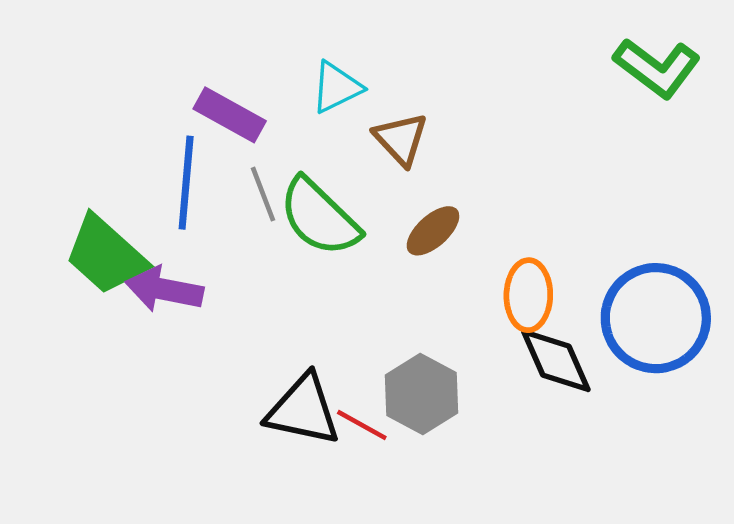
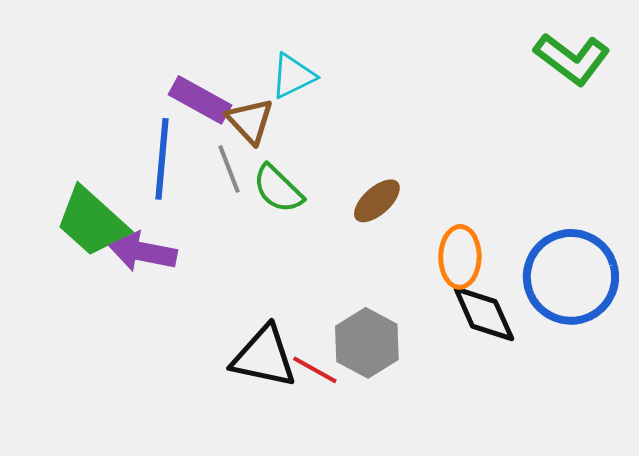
brown triangle: (401, 139) -> (250, 121), moved
green semicircle: (319, 217) -> (278, 189), size x0.7

